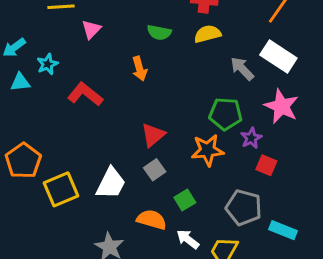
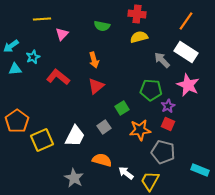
green semicircle: (159, 32) -> (102, 26), moved
red triangle: (153, 135) -> (96, 86), moved
orange star: (207, 150) -> (140, 130), moved
red square: (266, 165) -> (168, 124), moved
green square: (185, 200) -> (122, 108), moved
cyan rectangle: (283, 230) -> (200, 170), moved

